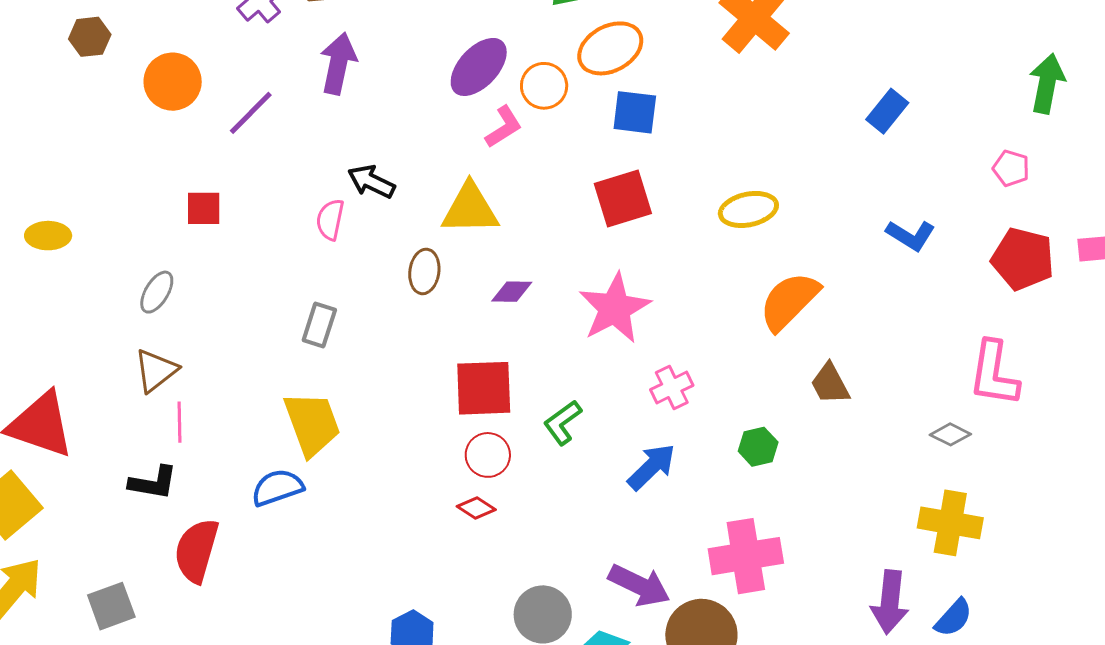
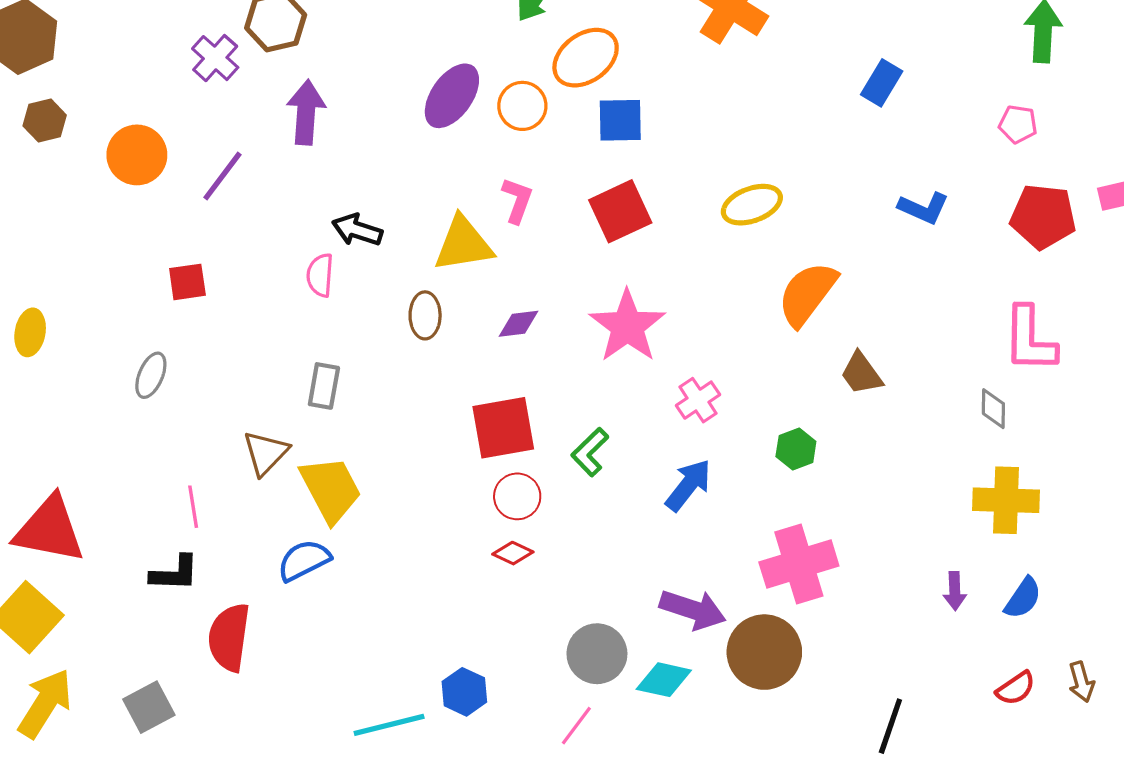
pink L-shape: (504, 127) -> (517, 200), moved, turned -30
yellow ellipse: (48, 236) -> (30, 332), turned -72
brown triangle: (156, 370) -> (266, 453), moved
gray diamond: (950, 434) -> (993, 409), turned 72
purple arrow: (890, 602) -> (955, 591), size x0.6

